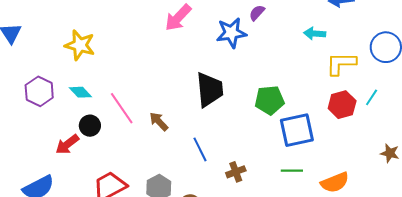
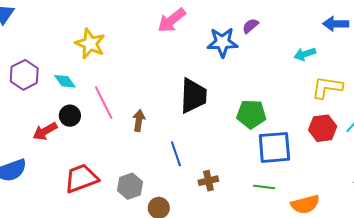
cyan arrow: (315, 34) -> (305, 54), turned -30
yellow star: (80, 45) -> (90, 44), moved
brown arrow: (159, 121) -> (139, 121), turned 45

